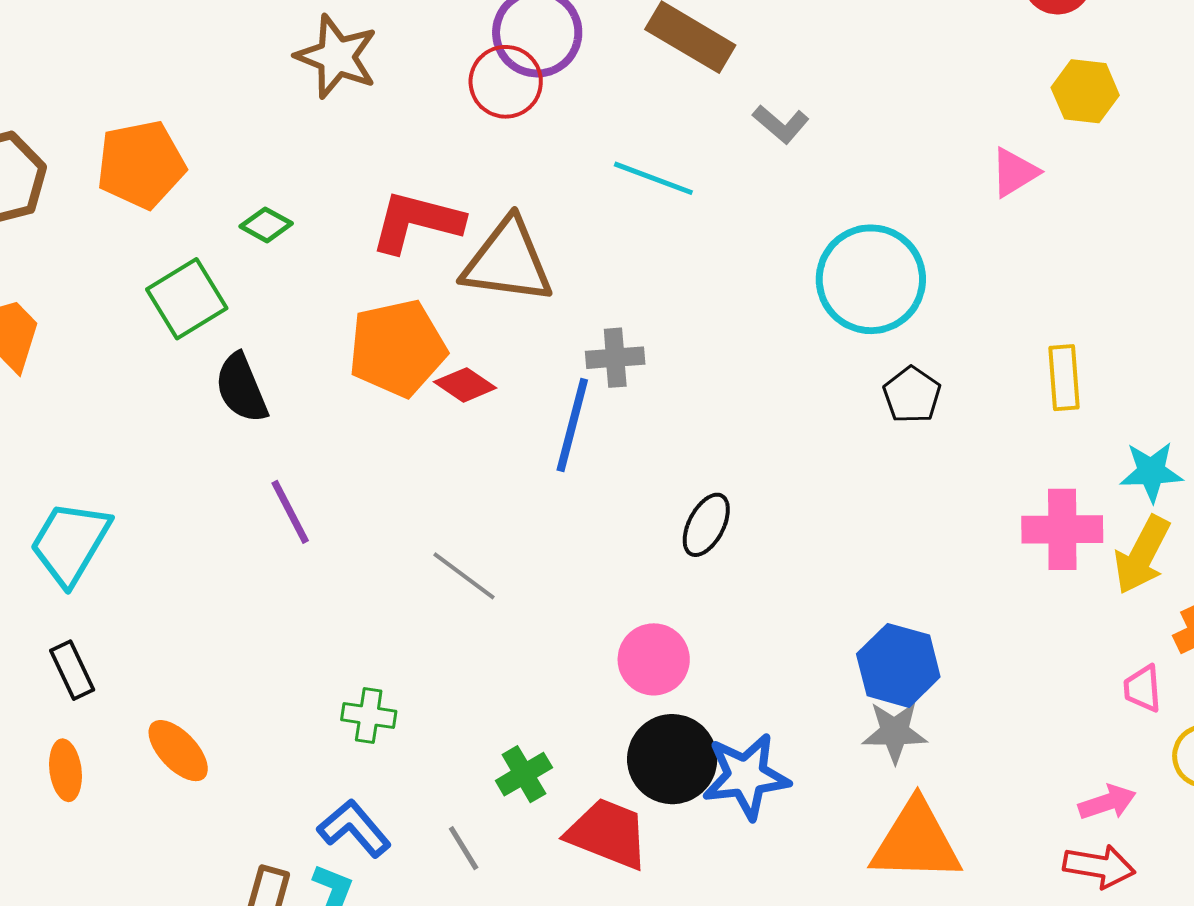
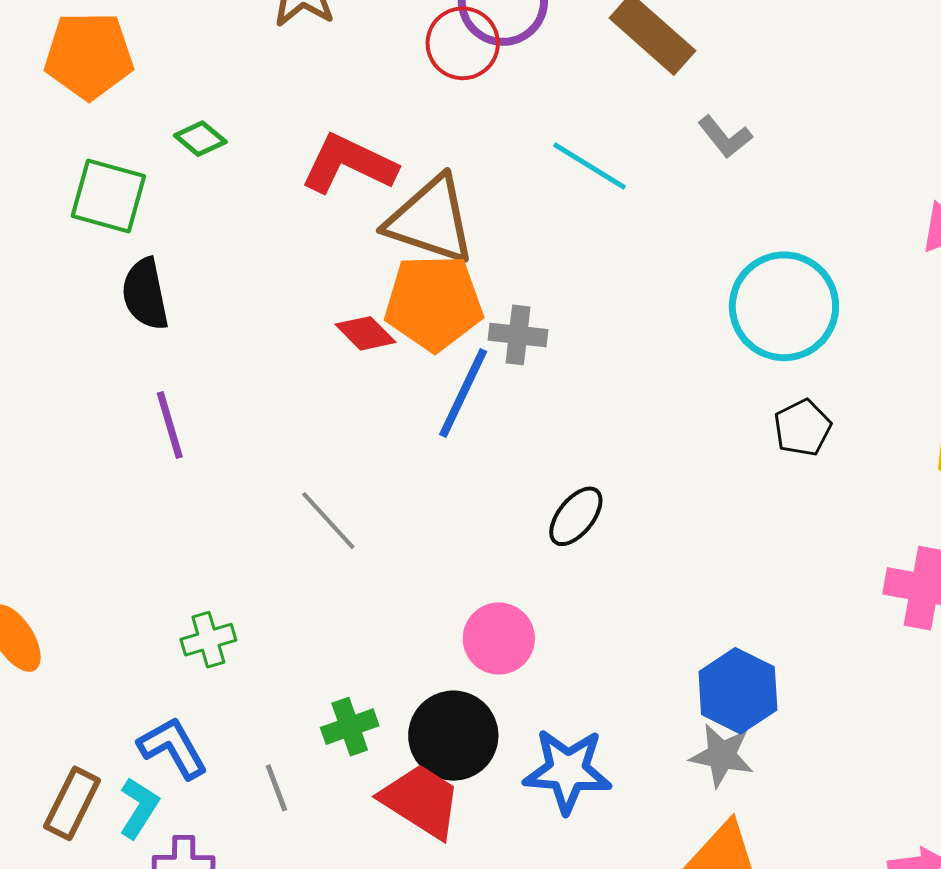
green square: (187, 299) -> (108, 196), turned 36
orange pentagon: (397, 348) -> (434, 303), moved
green cross: (369, 715) -> (208, 640), turned -36
black circle: (672, 759) -> (453, 736), moved

